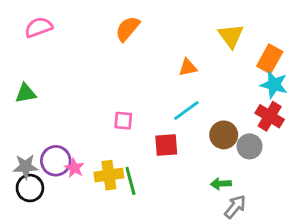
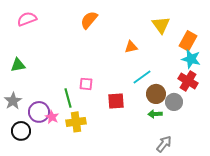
cyan line: (186, 111) -> (142, 77), moved
gray star: (26, 167) -> (13, 101), moved, turned -30
green line: (130, 181) -> (68, 98), moved
green arrow: (221, 184) -> (155, 114), moved

